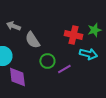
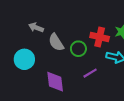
green circle: (47, 61) -> (78, 49), moved
purple diamond: (17, 77) -> (55, 82), moved

